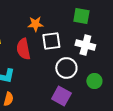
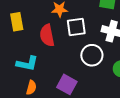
purple square: (61, 96) -> (67, 84), moved

